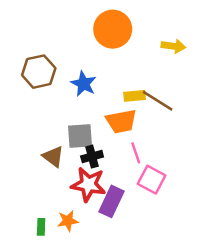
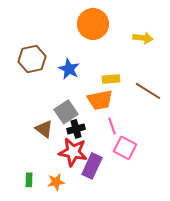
brown line: (158, 101) -> (148, 91), moved
gray square: (80, 136) -> (66, 112), turned -30
green rectangle: (41, 227) -> (29, 180), moved

